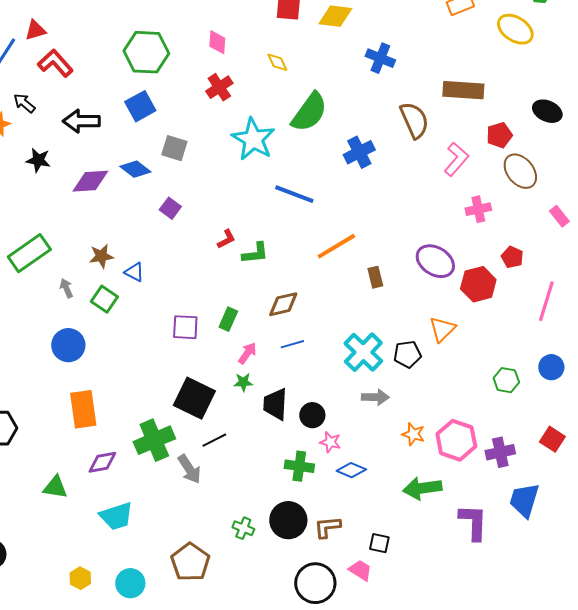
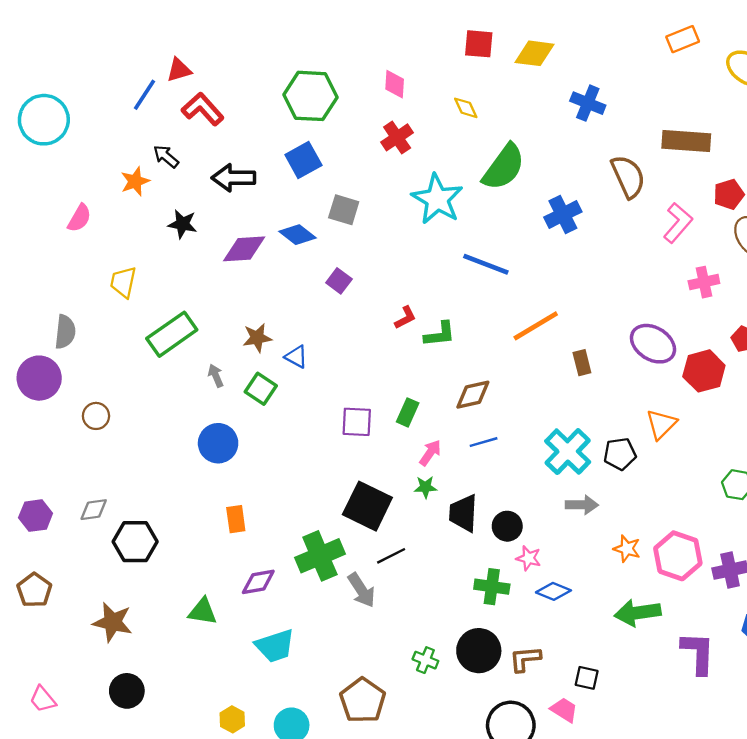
orange rectangle: (83, 409) -> (236, 519), size x0.6

